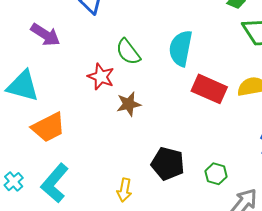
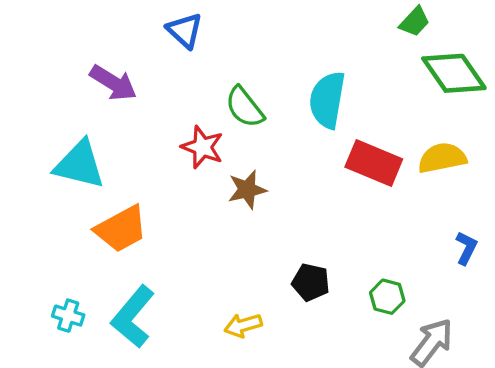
black pentagon: (168, 164) -> (311, 282), size x0.7
cyan cross: (14, 182) -> (68, 316), turned -30
yellow arrow: (124, 190) -> (243, 325), turned 65

